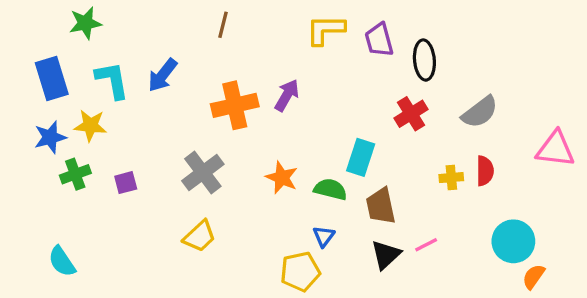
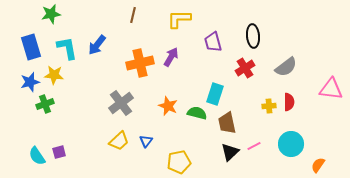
yellow L-shape: (325, 30) -> (179, 19), moved
purple trapezoid: (379, 40) -> (213, 42), moved
purple square: (126, 183) -> (59, 152), moved
blue triangle: (324, 236) -> (146, 141), moved
cyan circle: (513, 241) -> (291, 144), moved

